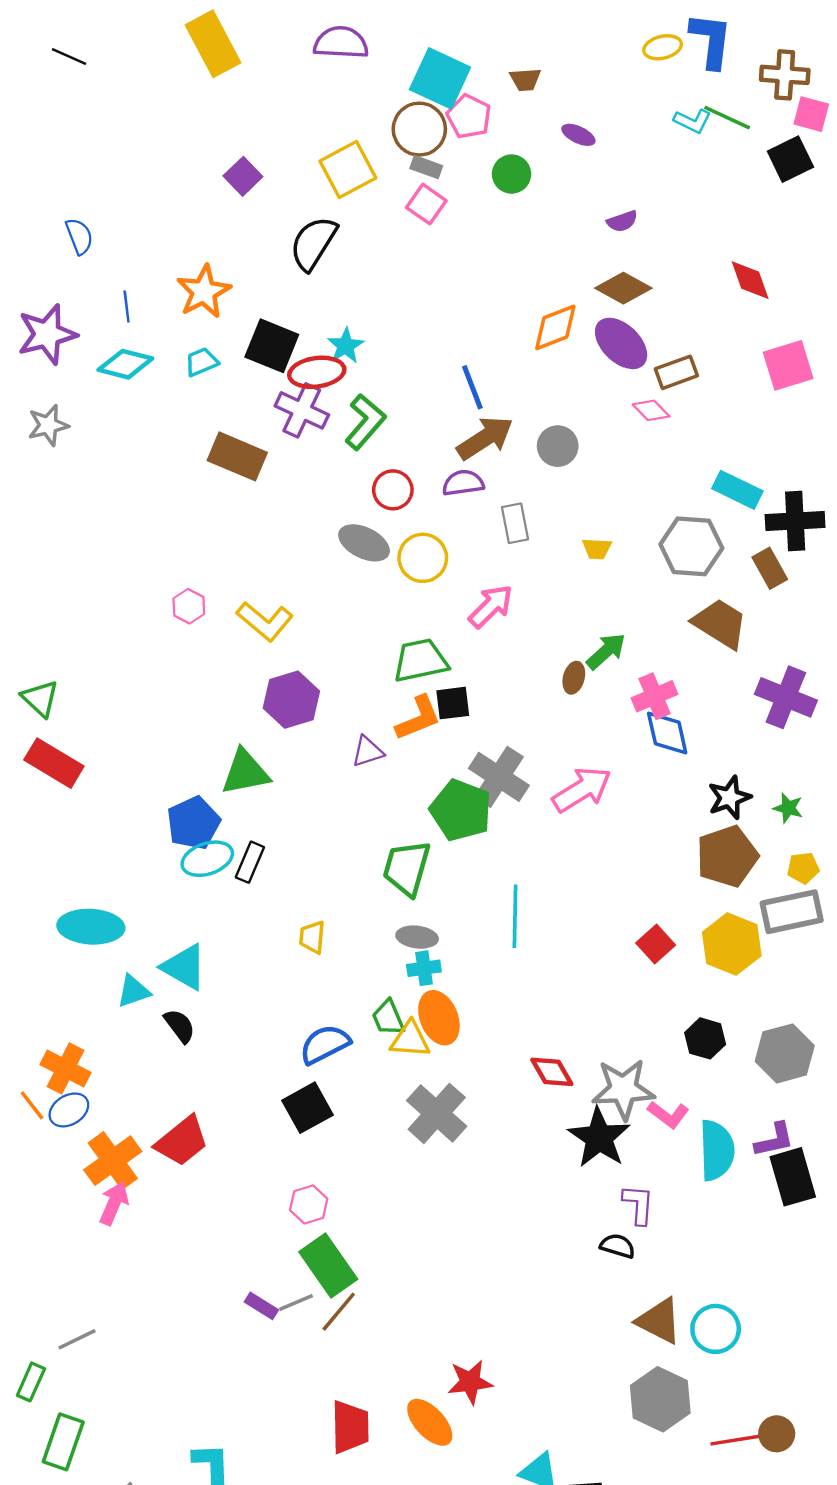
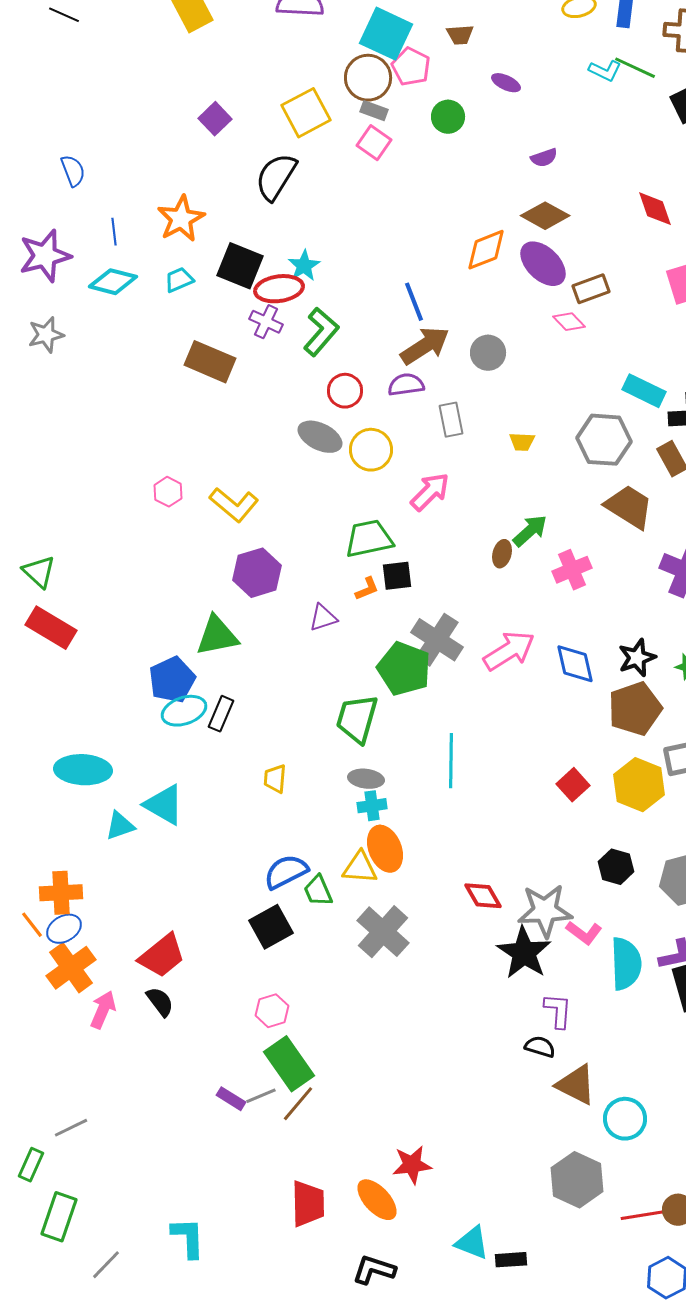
purple cross: (302, 410) -> (266, 322), size x0.7
orange L-shape: (418, 718) -> (367, 589), size x0.6
blue diamond: (667, 733) -> (575, 664), moved
green trapezoid: (388, 1018) -> (318, 891), moved
black semicircle: (180, 1026) -> (160, 1002), moved
orange cross: (65, 1068) -> (61, 893), turned -30
orange cross: (113, 1161) -> (71, 968), moved
brown triangle: (659, 1321) -> (576, 1085), moved

